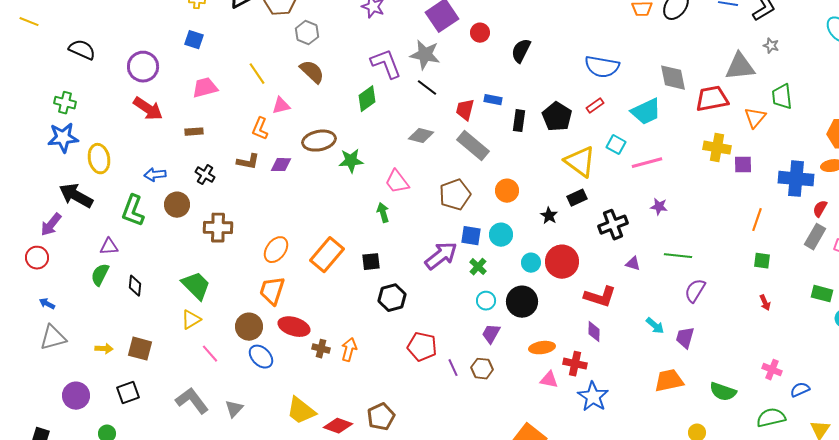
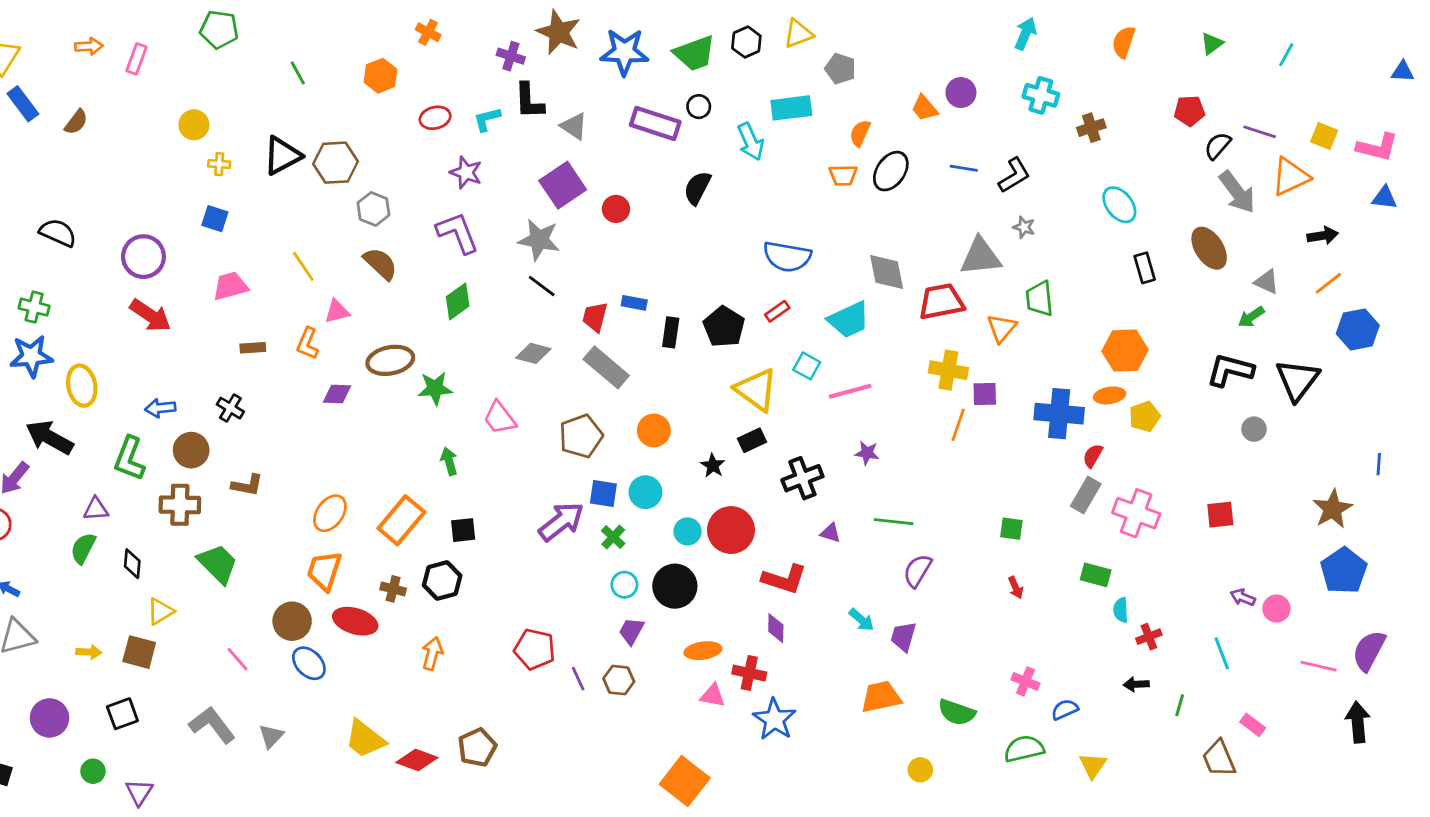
black semicircle: (521, 51) -> (697, 188), moved
purple L-shape: (386, 64) -> (458, 233), moved
brown rectangle: (194, 132) -> (253, 348), moved
brown L-shape: (248, 162) -> (247, 485), moved
green arrow: (383, 213) -> (449, 461), moved
orange line: (757, 220) -> (958, 425), moved
brown cross: (218, 228) -> (180, 505), moved
black hexagon: (392, 298) -> (442, 581), moved
yellow triangle: (191, 320) -> (160, 611), moved
brown cross: (321, 349) -> (393, 589), moved

